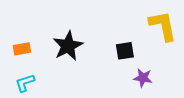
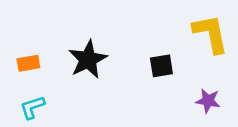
purple star: (143, 78) -> (208, 101), moved

